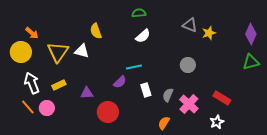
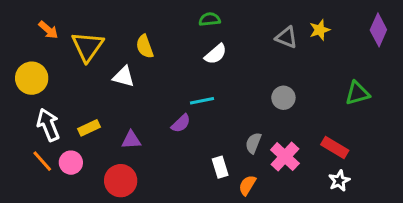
orange arrow: (32, 33) -> (48, 30), moved
yellow star: (209, 33) -> (320, 30), moved
purple diamond: (251, 34) -> (378, 30), moved
yellow triangle: (58, 52) -> (87, 46), moved
green triangle: (251, 62) -> (357, 93), moved
white rectangle: (146, 90) -> (220, 167), moved
red circle: (108, 112) -> (121, 181), moved
white star: (217, 122) -> (339, 181), moved

